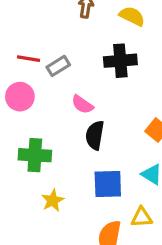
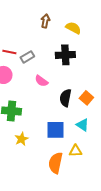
black semicircle: (95, 135) -> (65, 98), moved

